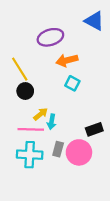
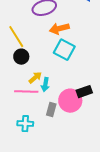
cyan square: (72, 83) -> (64, 50), size x1.5
pink circle: (79, 152) -> (70, 101), moved
cyan cross: (30, 155) -> (25, 124), moved, size x0.7

